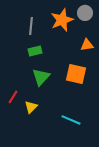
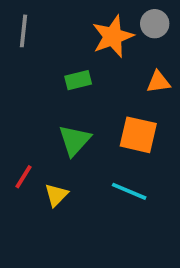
gray line: (31, 26) -> (24, 31), moved
green rectangle: (35, 51) -> (78, 80), moved
cyan line: (71, 120) -> (129, 191), moved

